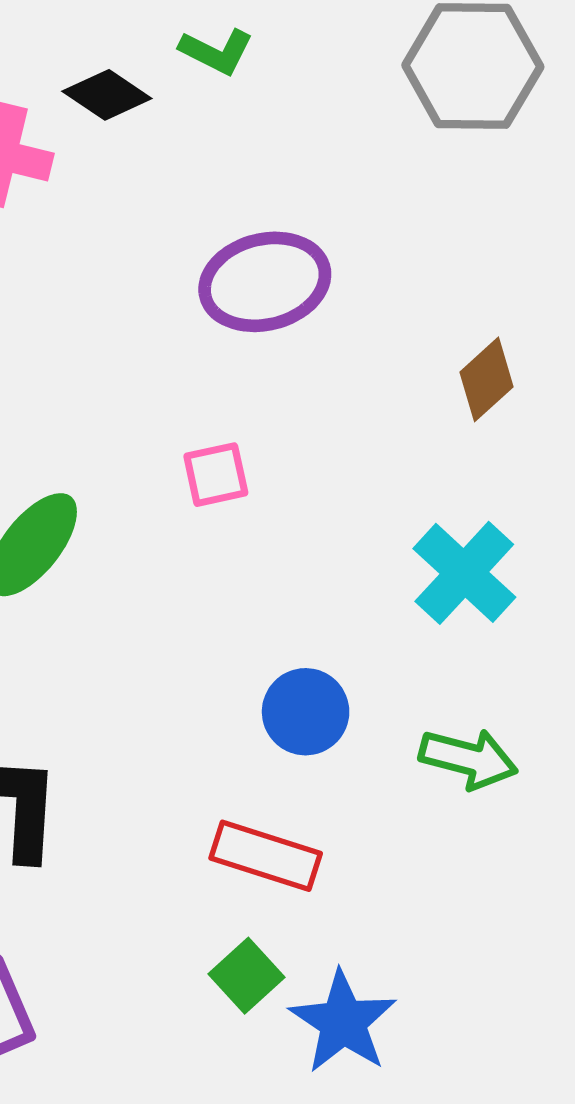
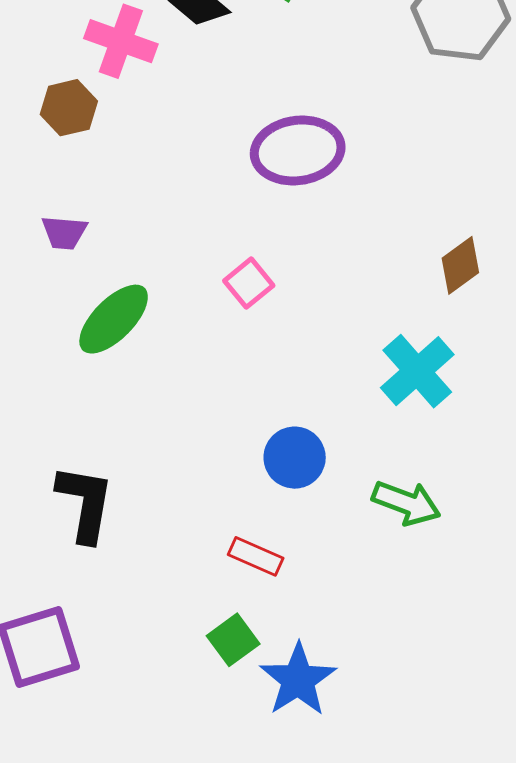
brown diamond: (486, 379) -> (460, 265), moved
pink square: (216, 475) -> (249, 283), turned -33
red rectangle: (266, 856) -> (256, 556), size x0.7

